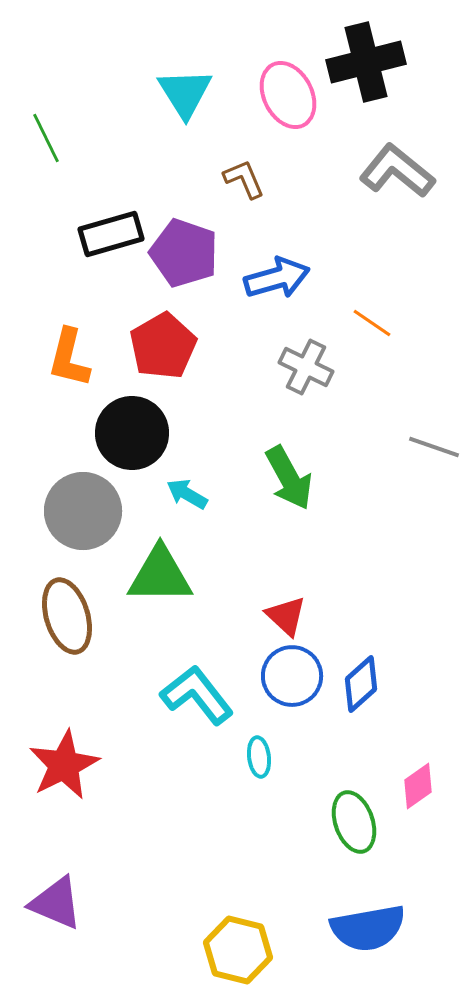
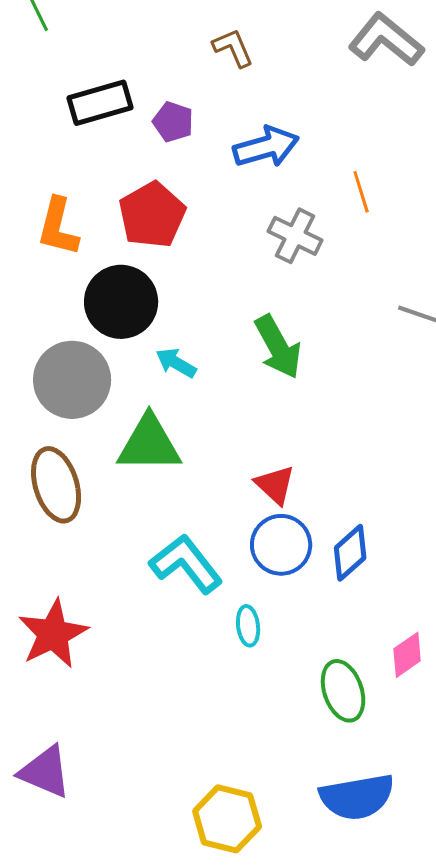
purple pentagon: (184, 253) -> (173, 122), size x0.6
orange line: (372, 323) -> (361, 192), turned 39

